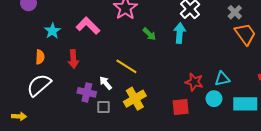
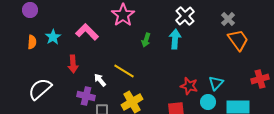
green arrow: (149, 34) -> (146, 40), turned 64
orange semicircle: (40, 57) -> (32, 42), moved
cyan triangle: (222, 79) -> (216, 83), turned -35
white arrow: (106, 83) -> (100, 80), moved

